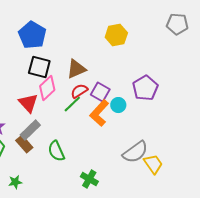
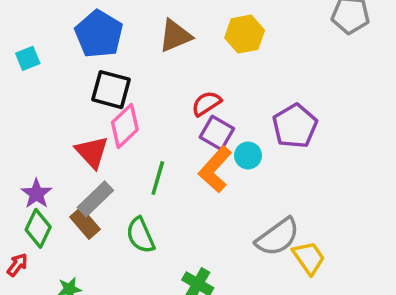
brown triangle: (76, 69) -> (175, 36), moved
red semicircle: (79, 91) -> (206, 103), moved
green line: (72, 104) -> (158, 178), moved, turned -30

